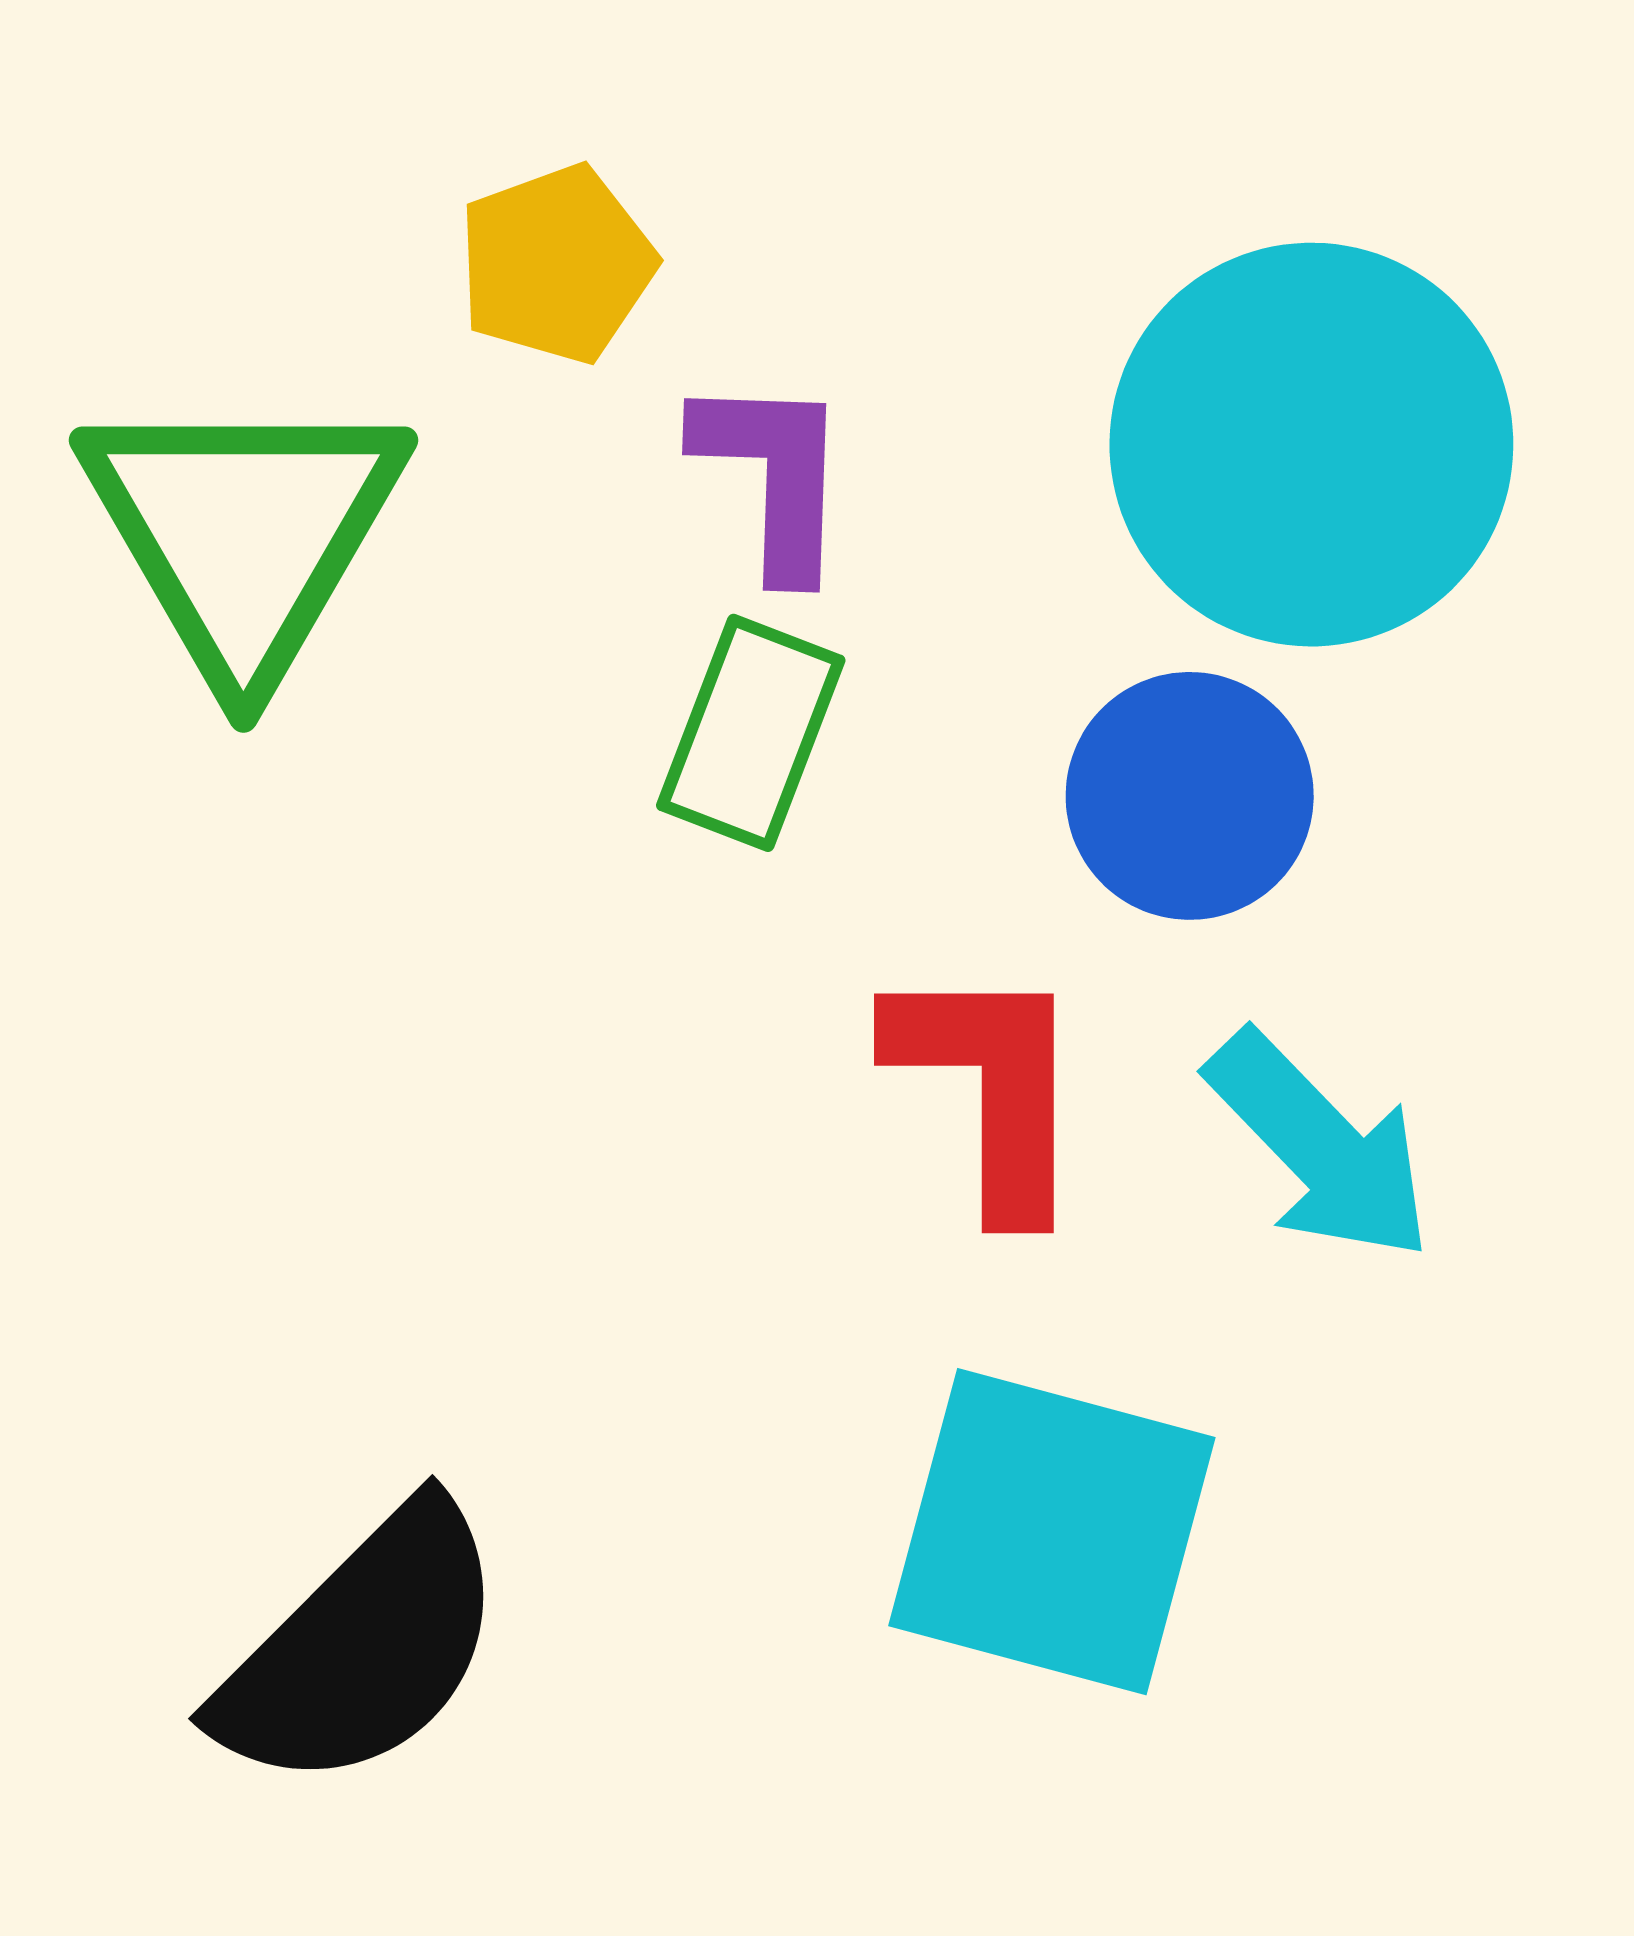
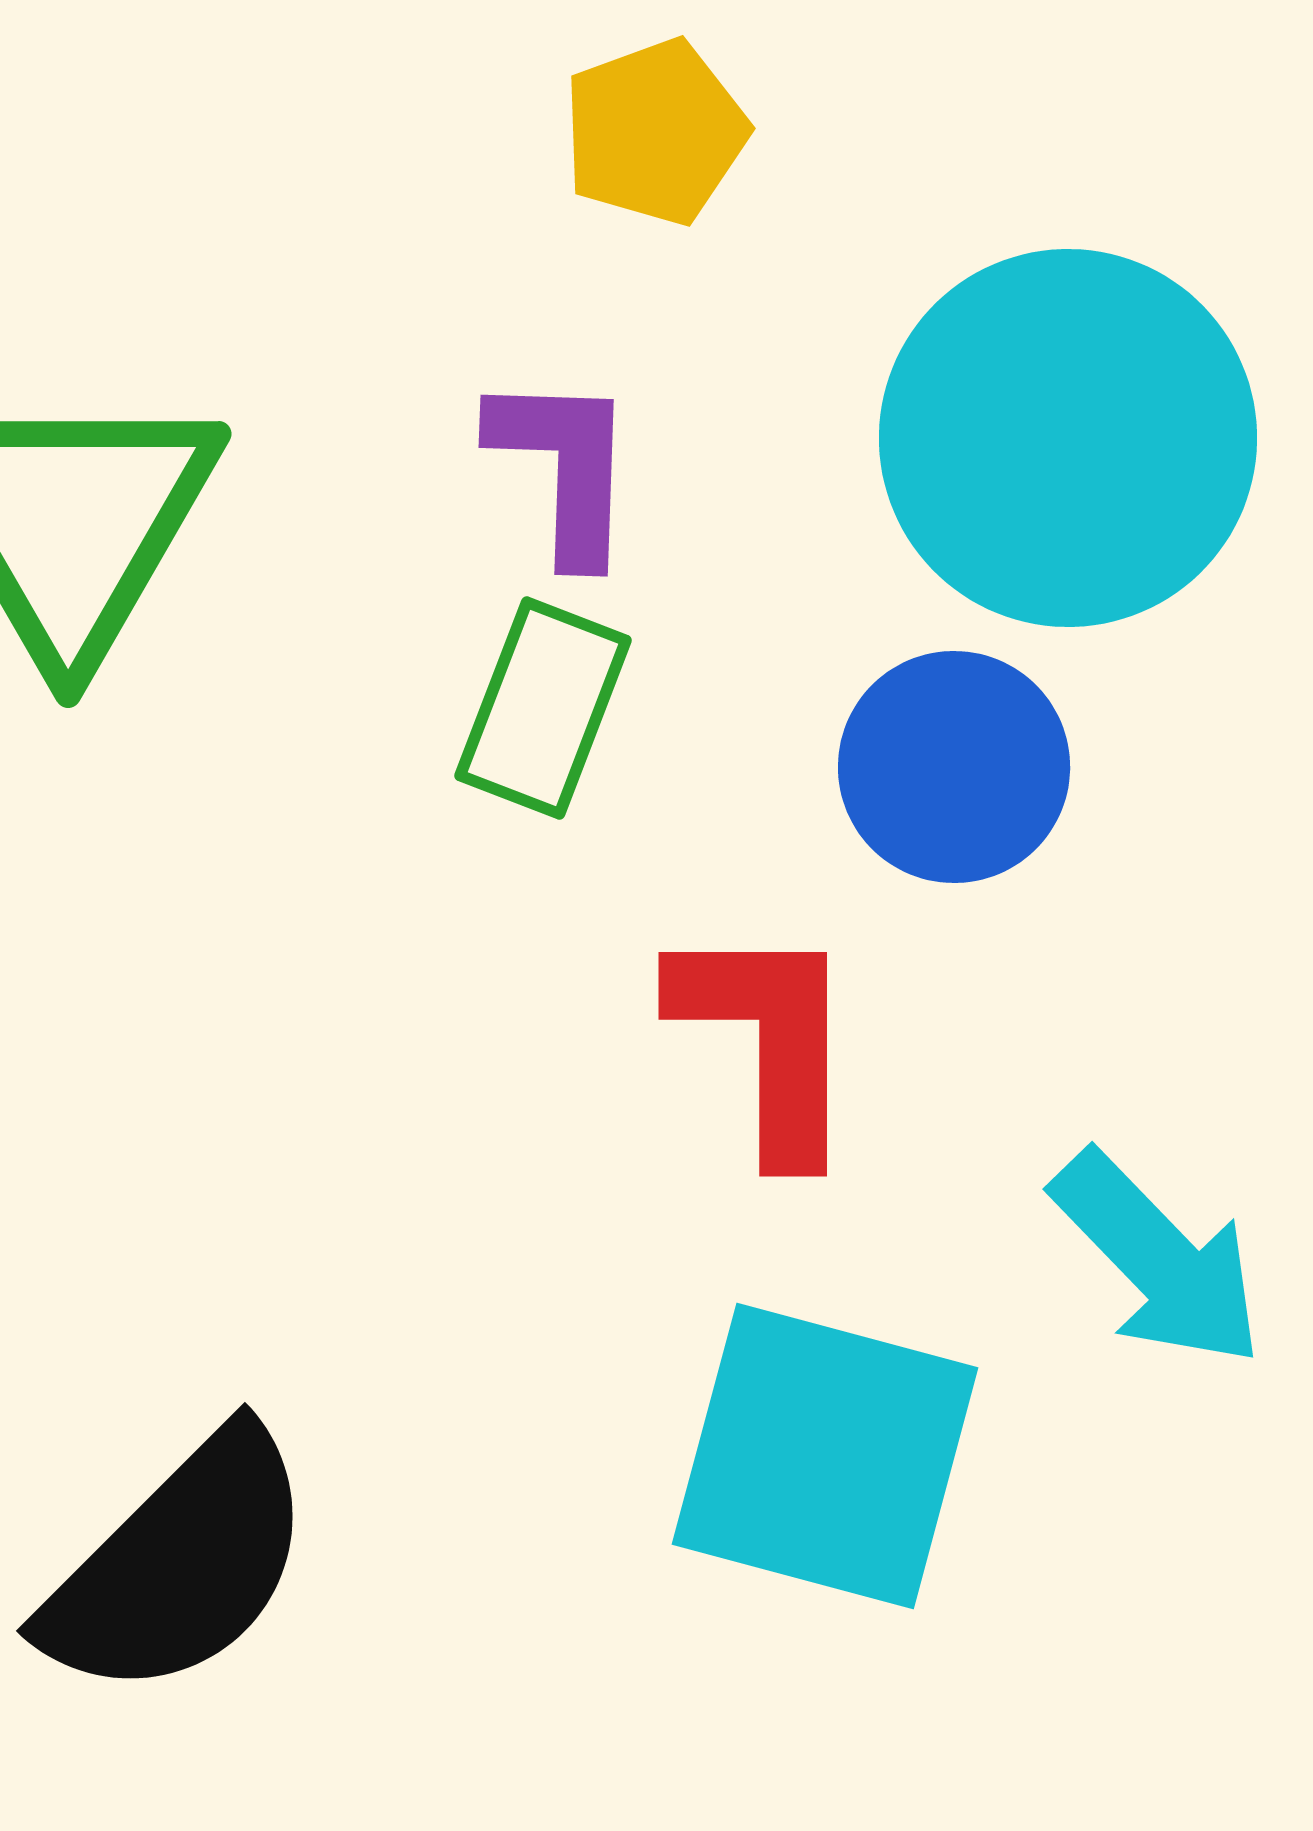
yellow pentagon: (556, 264) -> (655, 132), moved
cyan arrow: (1320, 1146) -> (1158, 1259), moved

